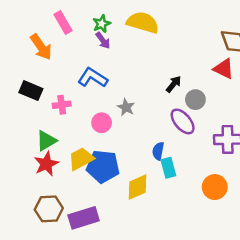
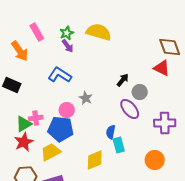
pink cross: (62, 105) -> (36, 118), moved
yellow trapezoid: (81, 159) -> (51, 152), moved
blue pentagon: (103, 166) -> (61, 129), moved

